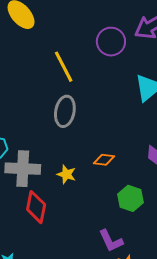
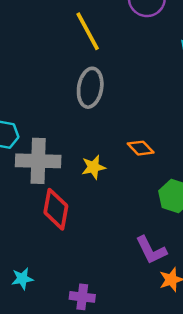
orange diamond: (104, 160) -> (141, 148), turned 40
yellow star: (66, 174) -> (93, 167), turned -30

